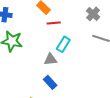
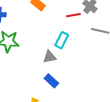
red line: (54, 23) -> (73, 15), moved

